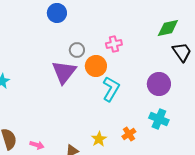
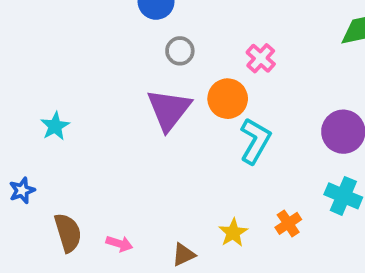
pink cross: (114, 44) -> (261, 58), turned -35
gray circle: (77, 50) -> (180, 51), moved

